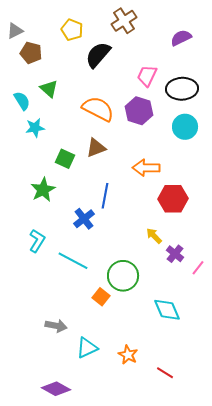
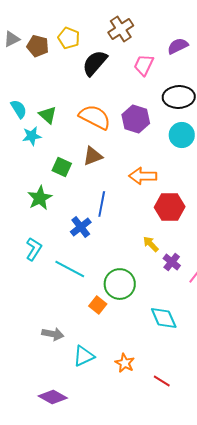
brown pentagon: (31, 53) -> (38, 46), moved
pink trapezoid: (147, 76) -> (144, 65), moved
green triangle: (49, 89) -> (48, 115), moved

